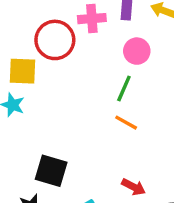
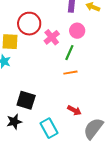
pink cross: (92, 19) -> (52, 37), moved, turned -35
orange line: (126, 123) -> (70, 73), turned -40

